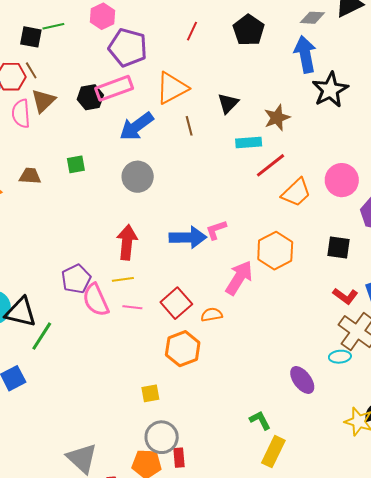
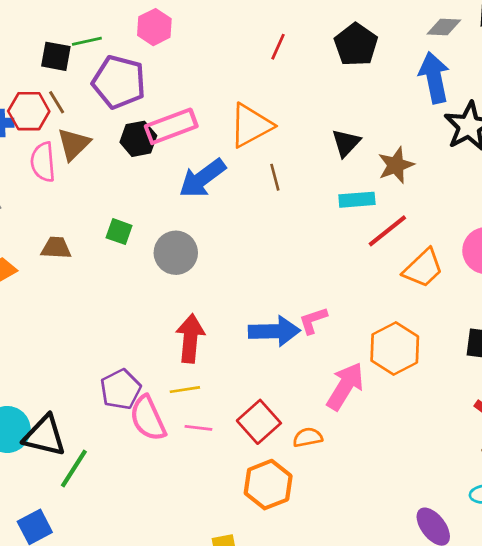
purple pentagon: (128, 48) -> (119, 82), moved
black triangle: (228, 103) -> (346, 143), moved
green square: (76, 164) -> (119, 232), turned 30
gray circle: (138, 177) -> (176, 253), moved

